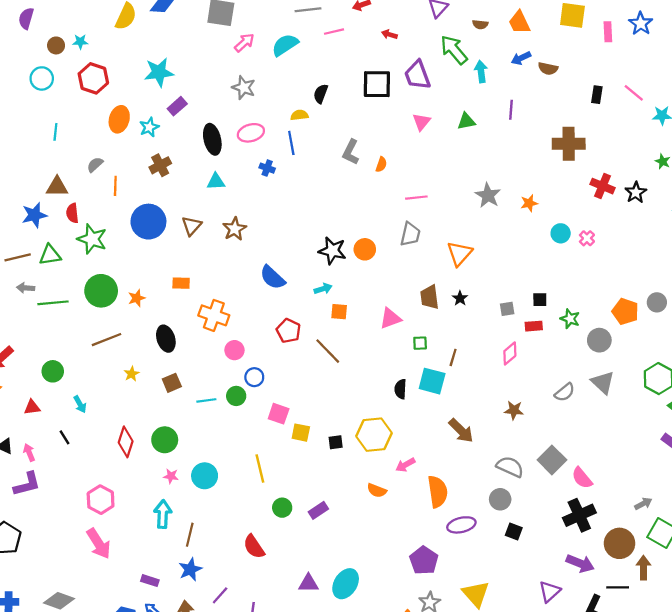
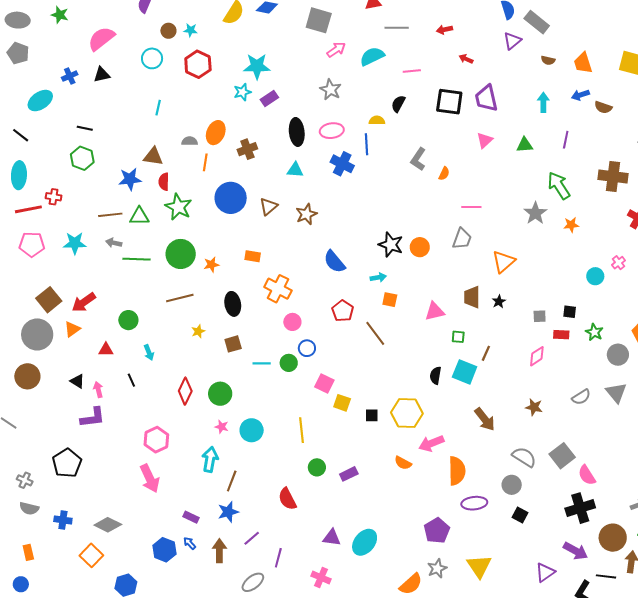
pink line: (334, 32) -> (412, 71), moved
green arrow: (454, 50) -> (559, 186), moved
orange ellipse: (119, 119) -> (216, 133), moved
cyan star: (149, 127) -> (242, 92), moved
gray semicircle: (95, 165) -> (190, 141), turned 35
blue cross: (267, 168) -> (342, 164), size x1.6
cyan circle: (561, 233) -> (595, 276), moved
pink arrow: (405, 465) -> (431, 443), size x1.4

